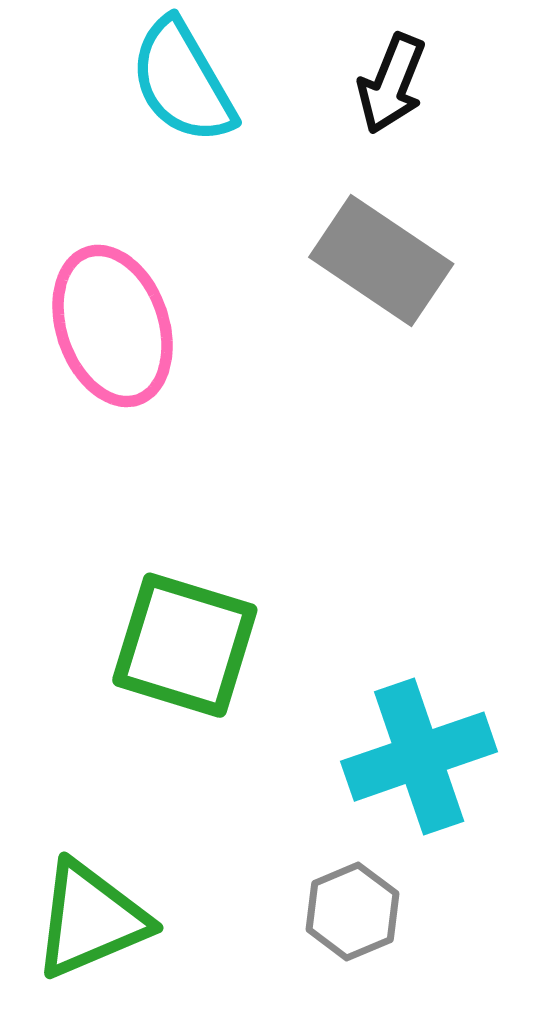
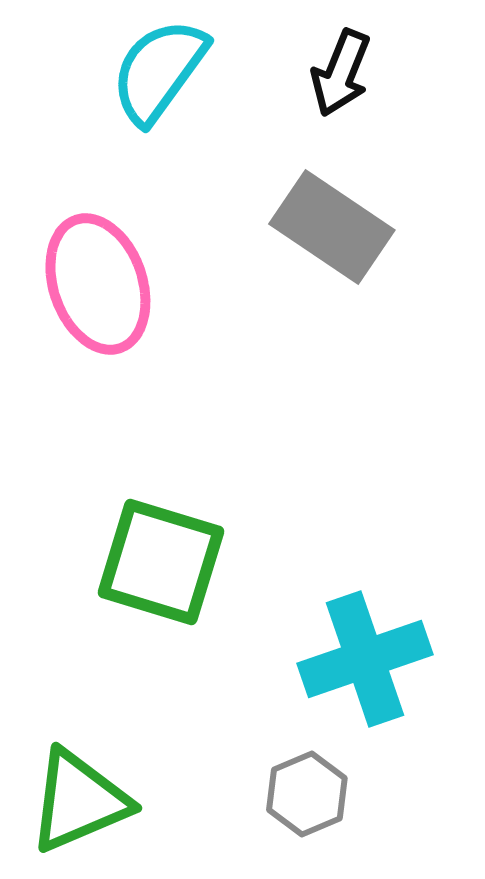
cyan semicircle: (183, 81) -> (159, 71), turned 66

